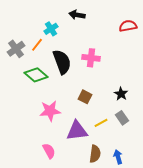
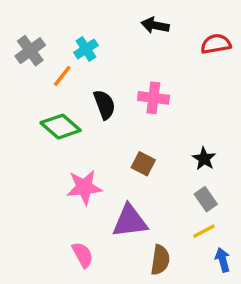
black arrow: (77, 15) -> (155, 25), moved
gray cross: (16, 49) -> (30, 51), moved
black semicircle: (62, 62) -> (104, 105), size x0.7
yellow line: (101, 123) -> (204, 231), moved
blue arrow: (118, 157) -> (223, 260), moved

